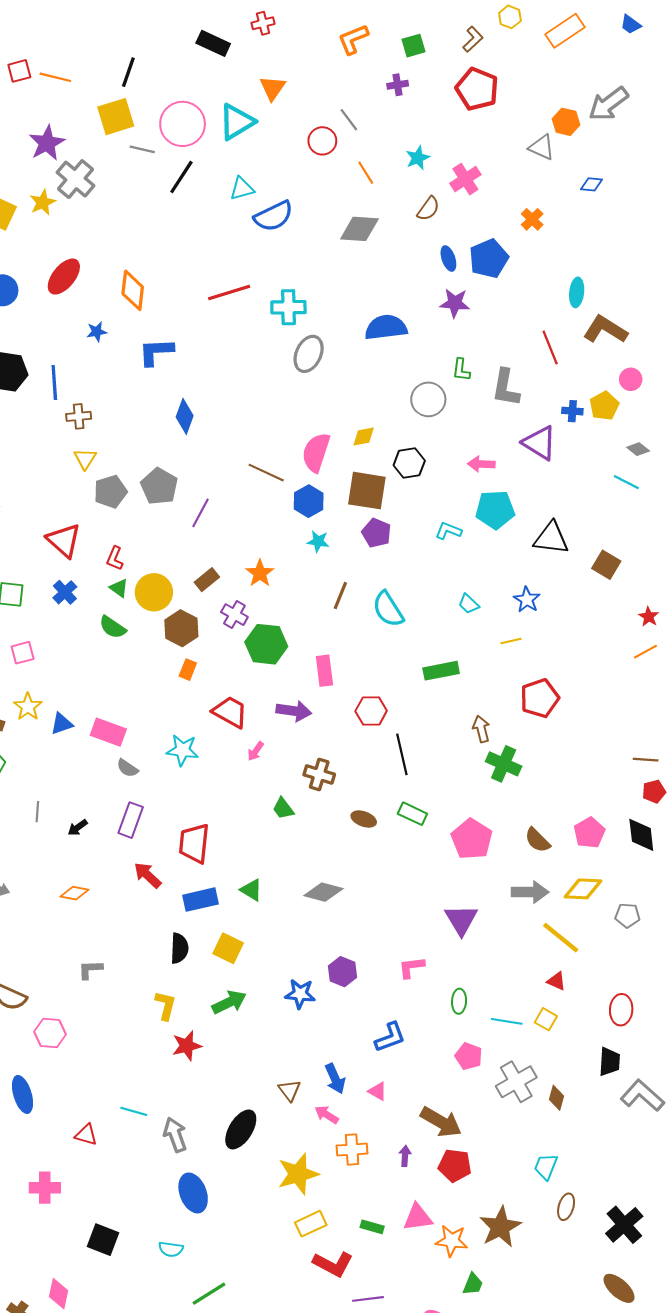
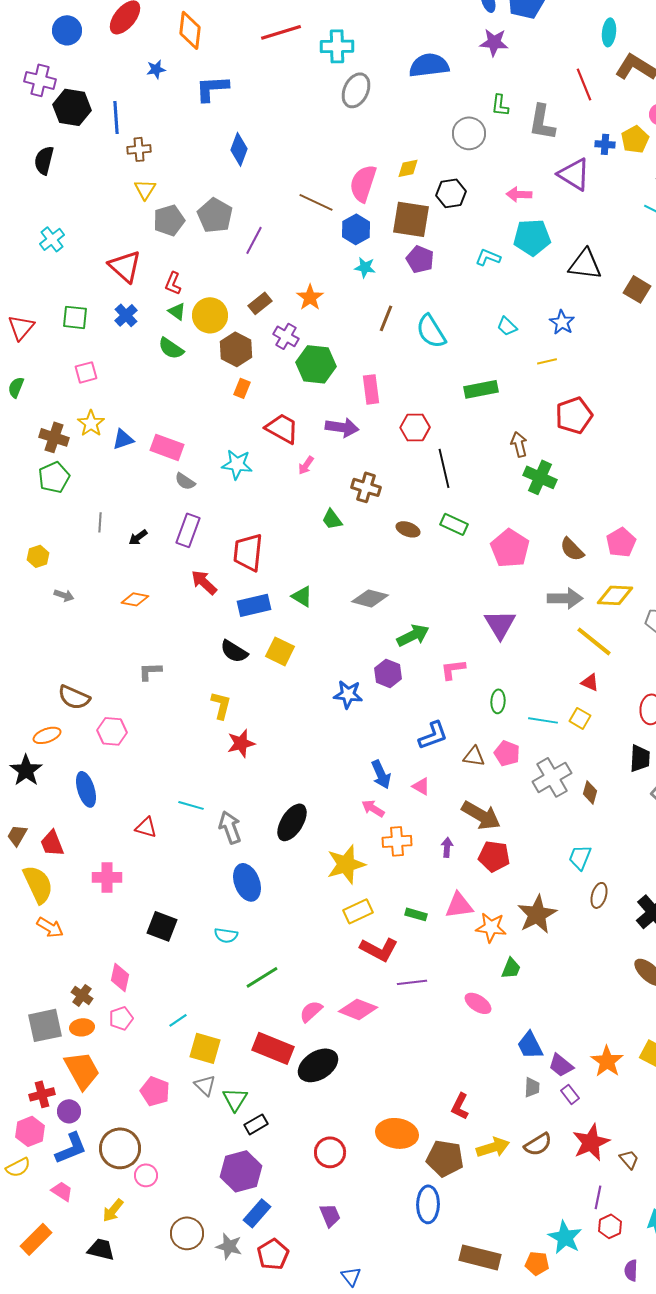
black semicircle: (179, 948) -> (234, 651), turned 120
green arrow: (229, 1002) -> (413, 635), moved
brown triangle: (290, 1090) -> (474, 756), moved, turned -45

